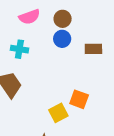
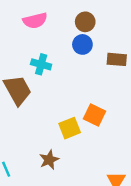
pink semicircle: (29, 17) -> (35, 21), moved
cyan cross: (19, 49) -> (41, 64), moved

